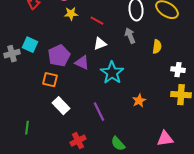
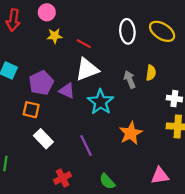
gray arrow: (130, 36) -> (130, 79), moved
white triangle: (100, 44) -> (87, 69), size x1.6
orange star: (139, 101) -> (131, 133), size x1.5

